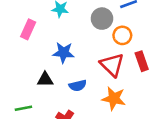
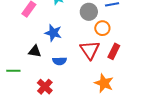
red rectangle: (142, 61) -> (114, 51), turned 35
orange star: (114, 99) -> (104, 83), moved

